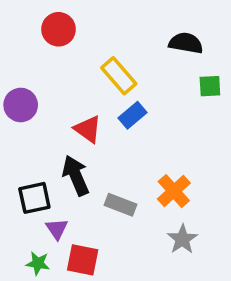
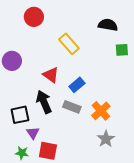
blue rectangle: (133, 115) -> (77, 85), moved
gray rectangle: (120, 205) -> (72, 107), moved

